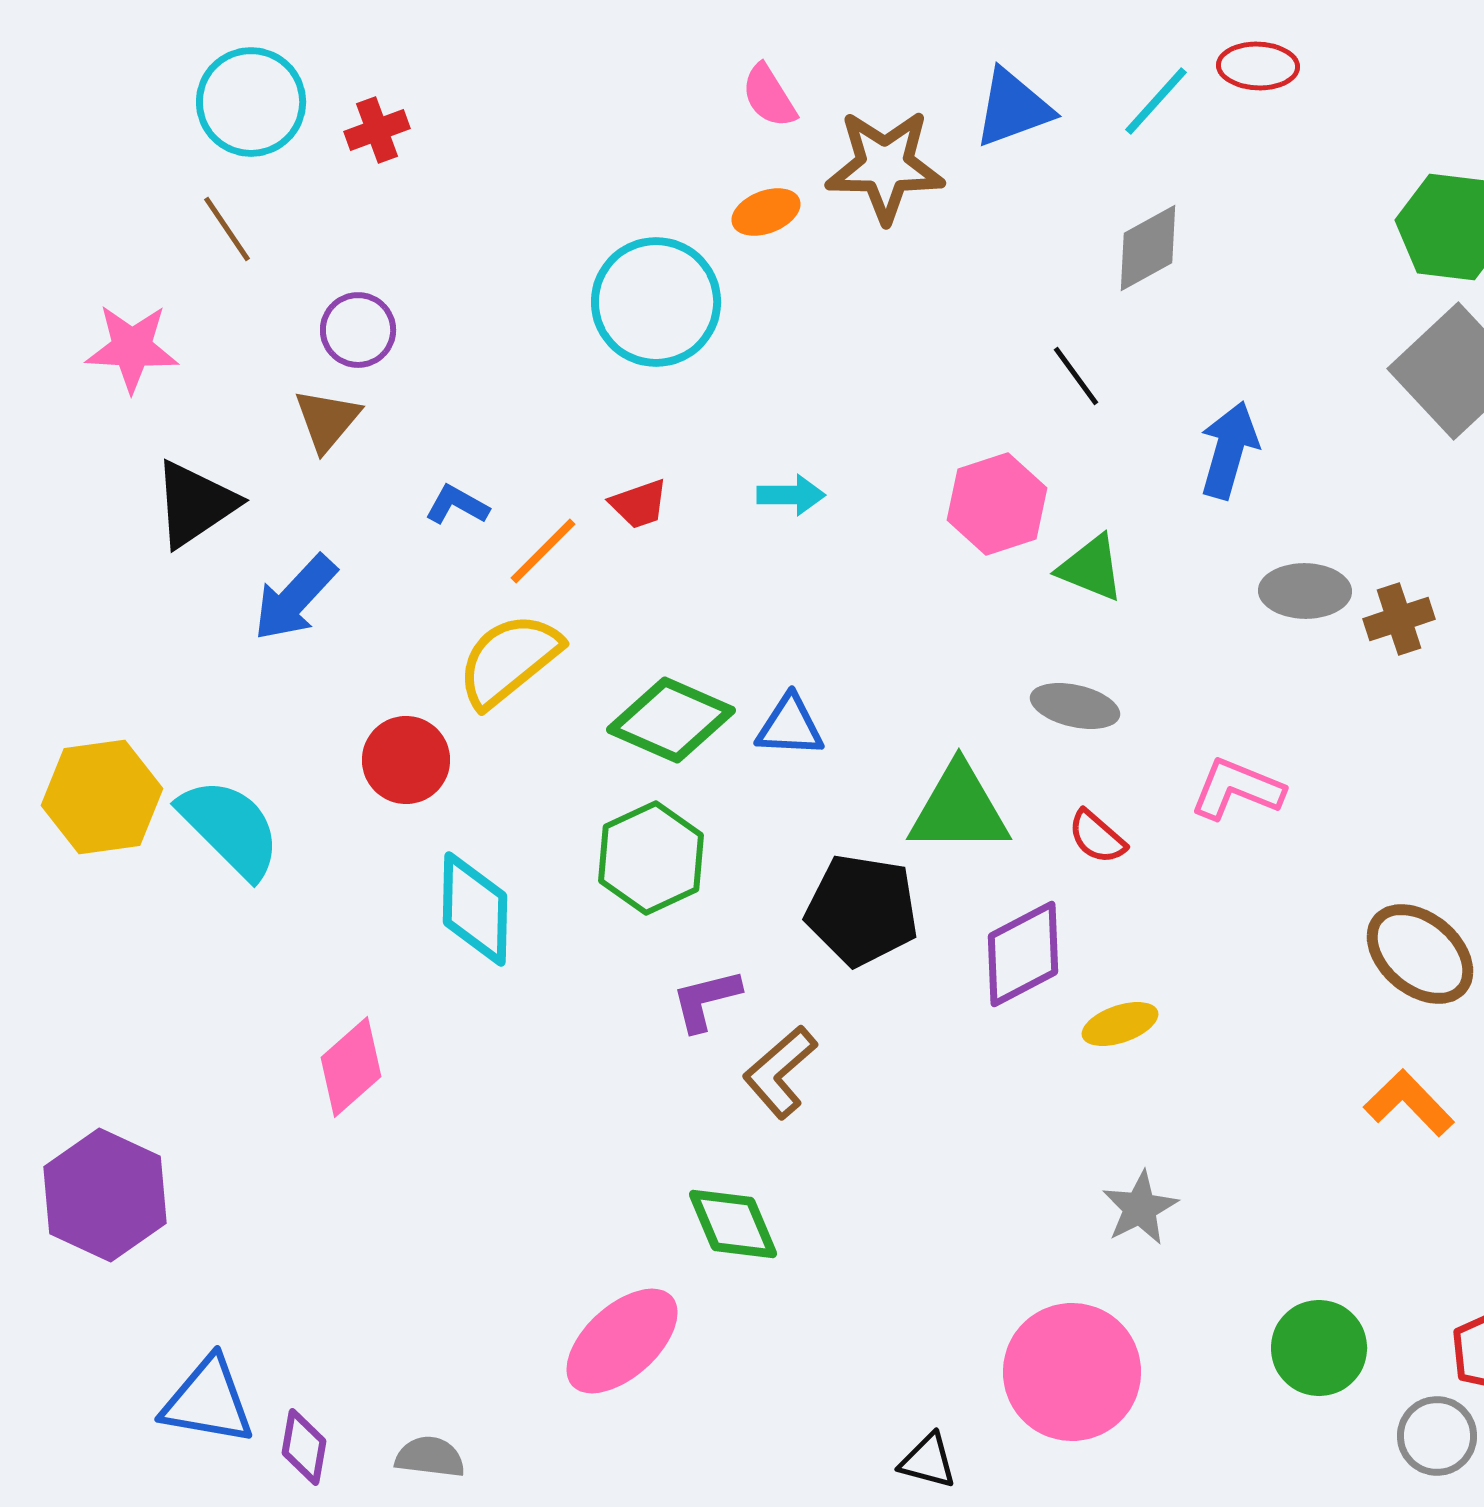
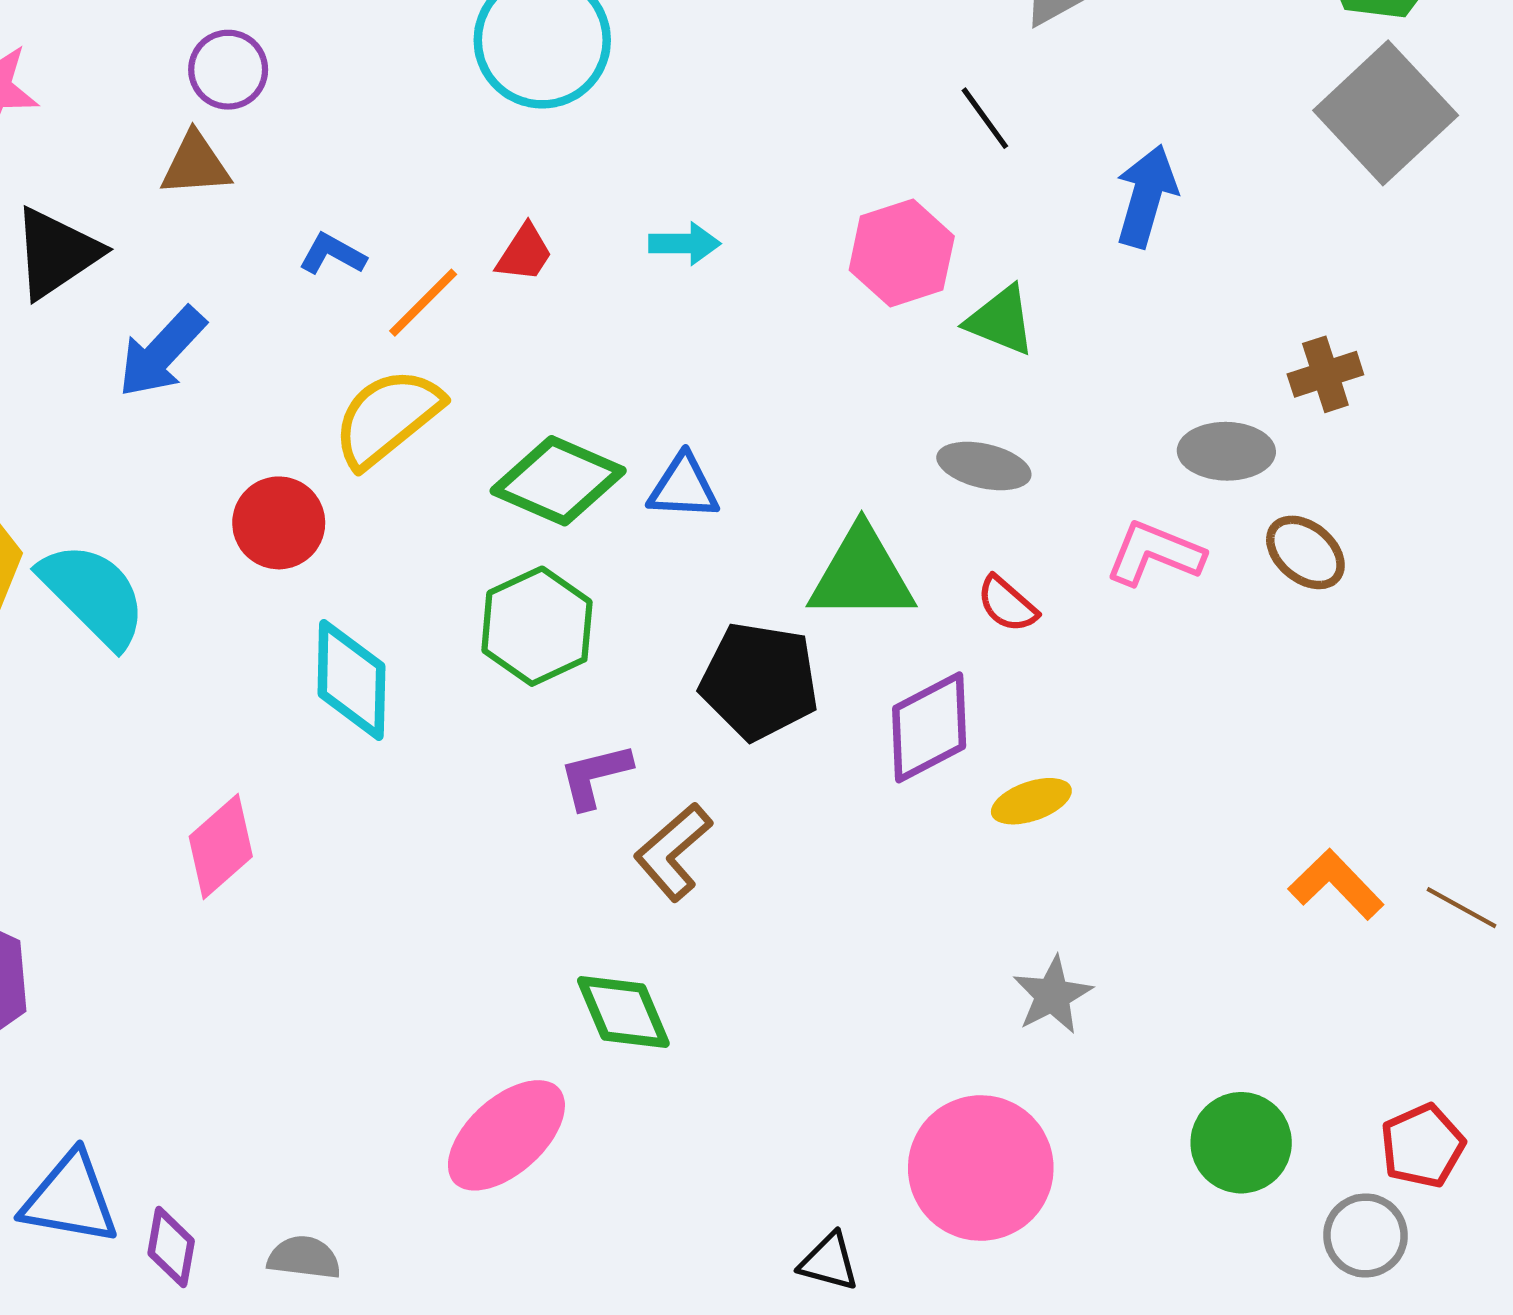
brown triangle: (327, 420) -> (195, 165), turned 46
red trapezoid: (639, 504) -> (524, 253), turned -38
gray ellipse: (1305, 591) -> (1226, 451), moved
brown ellipse: (1420, 954) -> (1305, 552), moved, size x0.7

